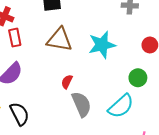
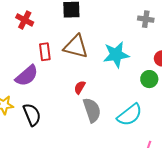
red rectangle: (15, 38) -> (45, 52), moved
green circle: (138, 78) -> (149, 79), moved

